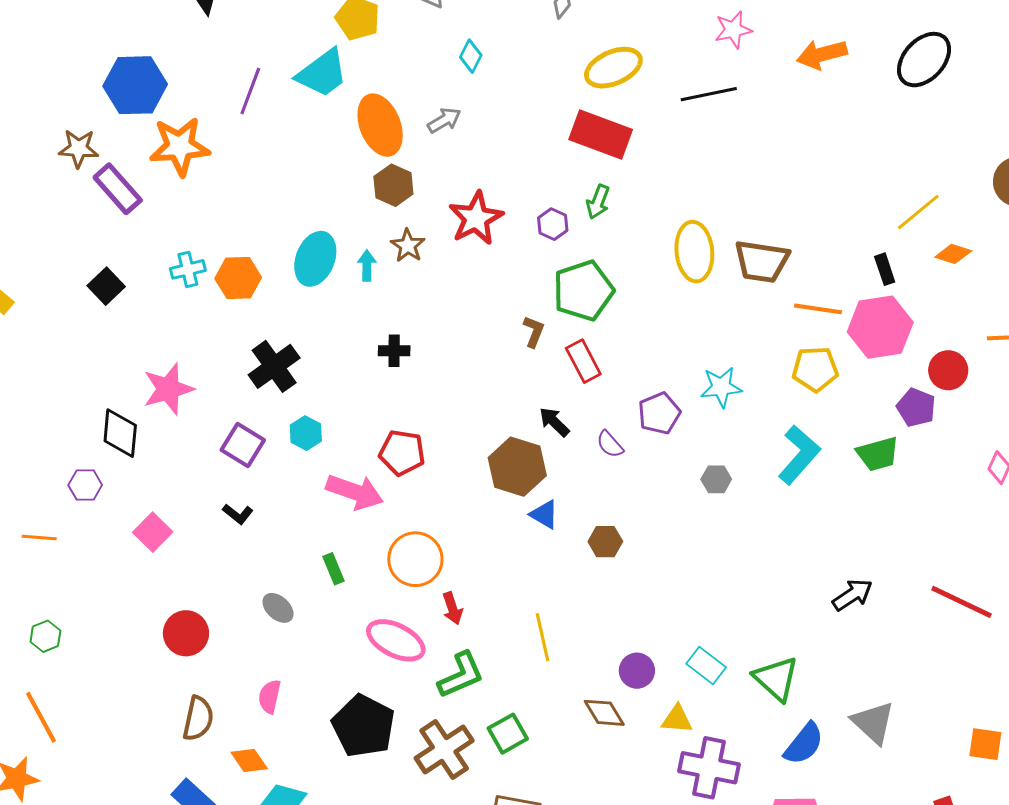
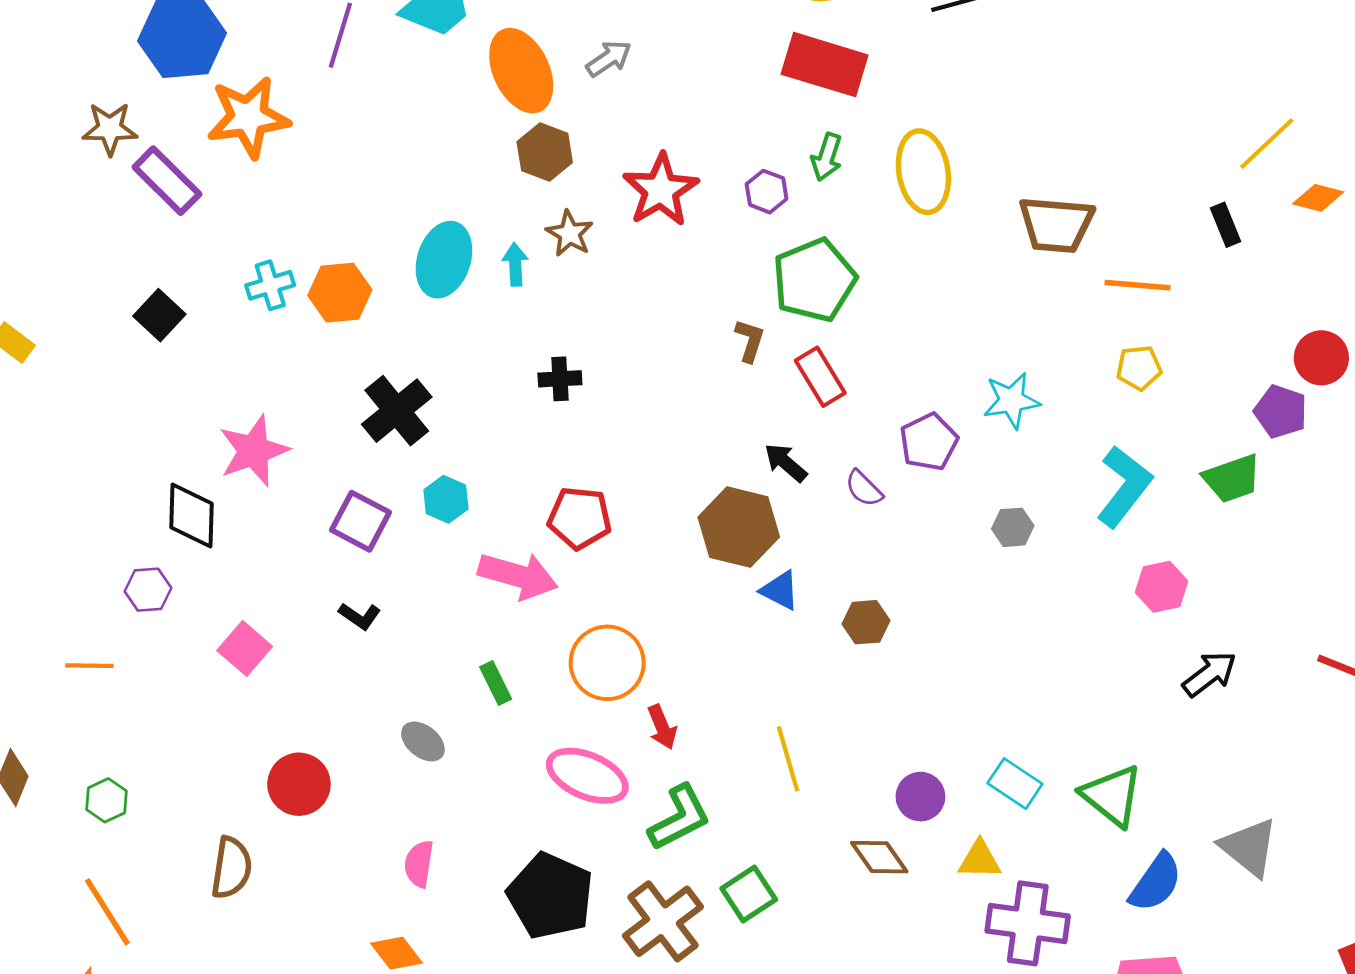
yellow ellipse: (694, 252) -> (923, 172), moved
pink hexagon: (880, 327) -> (1162, 587), moved, size x0.6
yellow pentagon: (815, 369) -> (1139, 368), size x0.7
brown semicircle: (198, 719) -> (231, 868), moved

